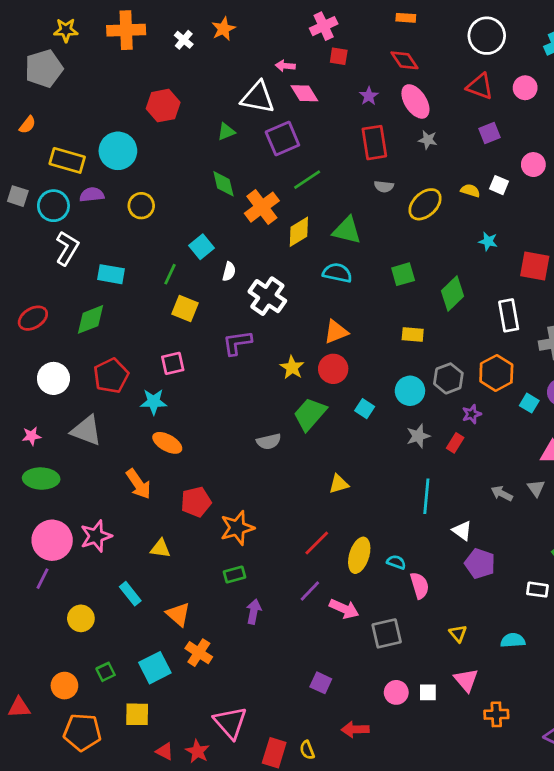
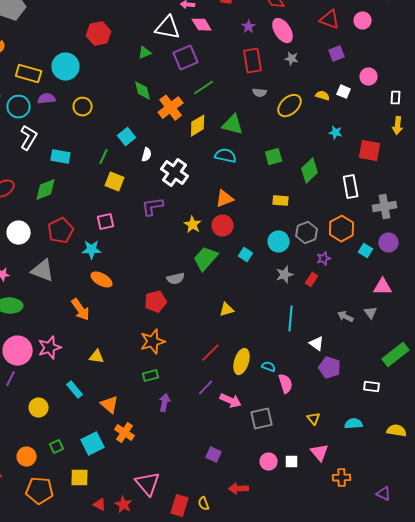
red pentagon: (196, 502) -> (156, 302), moved

